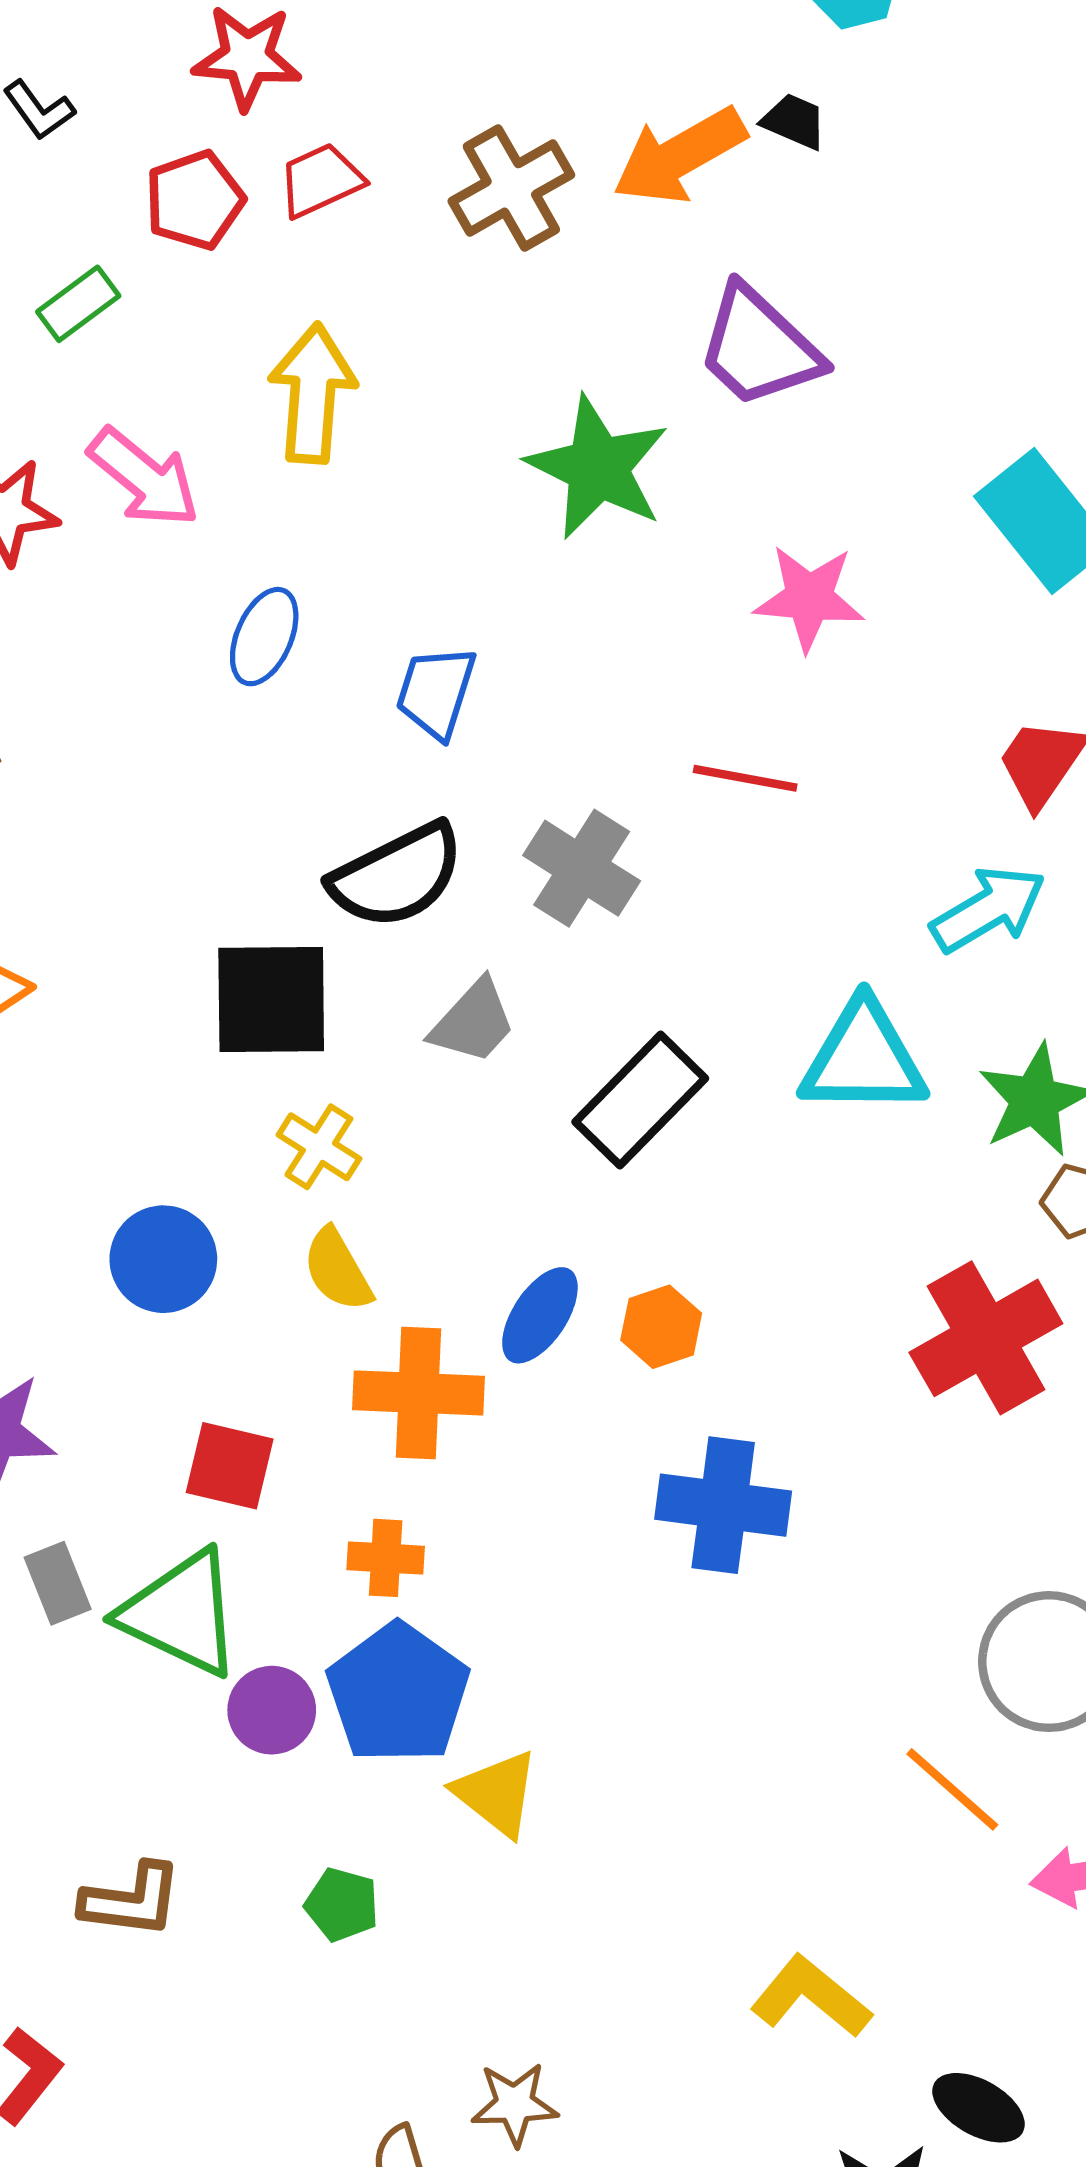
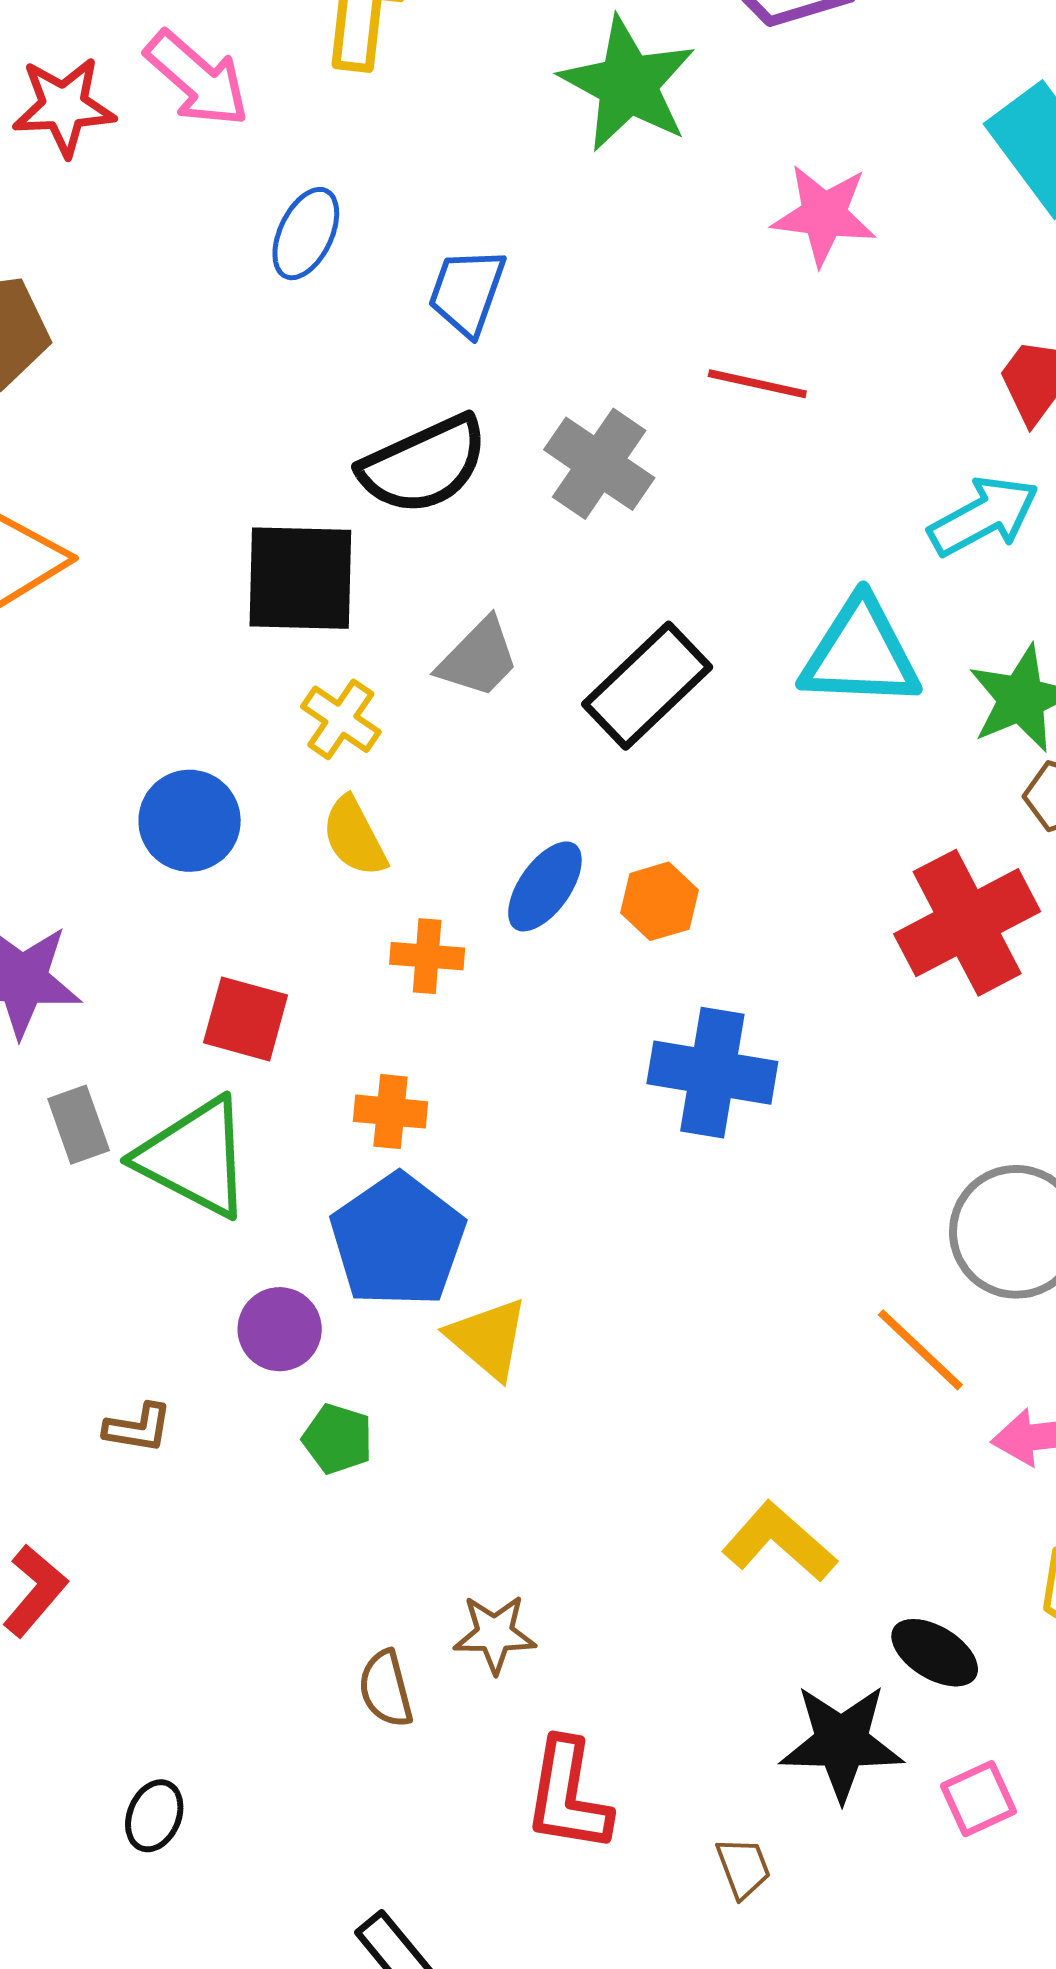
gray trapezoid: (473, 1022) -> (478, 658), moved
orange cross: (419, 1393) -> (427, 956), size x0.6
purple circle: (272, 1710) -> (280, 1329), moved
brown L-shape: (131, 1900) -> (138, 1428), size x0.7

